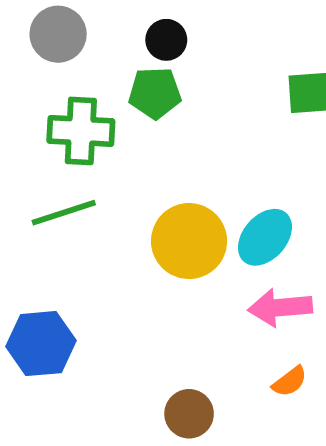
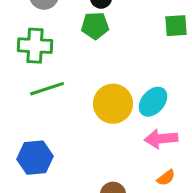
green cross: (81, 131) -> (35, 46), moved

